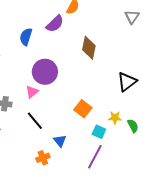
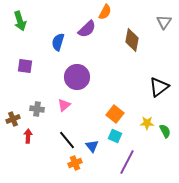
brown diamond: (89, 48) -> (132, 40), moved
pink triangle: (32, 92) -> (64, 105), moved
black line: (35, 121) -> (67, 140), moved
cyan square: (99, 132) -> (115, 136), moved

